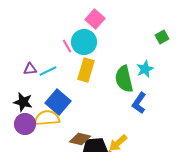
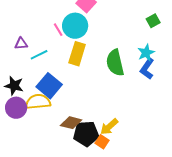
purple triangle: (30, 69) -> (21, 44), moved
cyan star: (145, 69) -> (146, 53), moved
blue L-shape: (139, 103) -> (147, 69), moved

